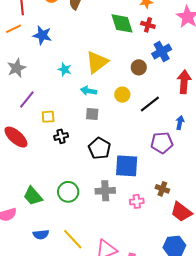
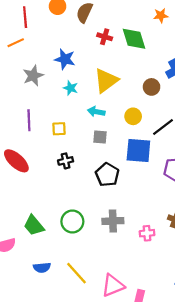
red cross: (148, 25) -> (105, 37), moved
blue star: (42, 35) -> (65, 59), moved
gray star: (17, 68) -> (33, 76), moved
purple line: (27, 100) -> (29, 120), turned -42
yellow square: (48, 117) -> (59, 129), moved
blue square: (127, 166) -> (138, 151), moved

